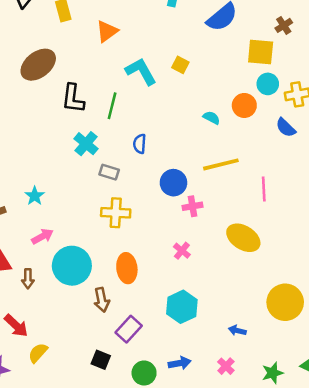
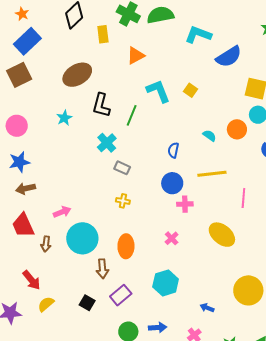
blue semicircle: (140, 144) -> (173, 150), moved
cyan star: (35, 196) -> (64, 118), moved
yellow cross: (116, 213) -> (123, 201), size x0.6
black square: (101, 360) -> (87, 303), moved

